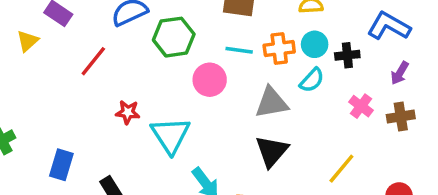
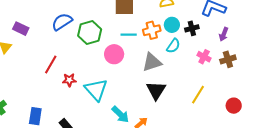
red line: (93, 61) -> (51, 64), moved

